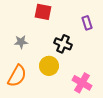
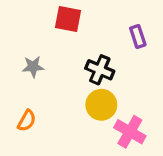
yellow circle: (49, 66) -> (101, 105), moved
orange semicircle: (17, 76) -> (27, 121), size x0.6

